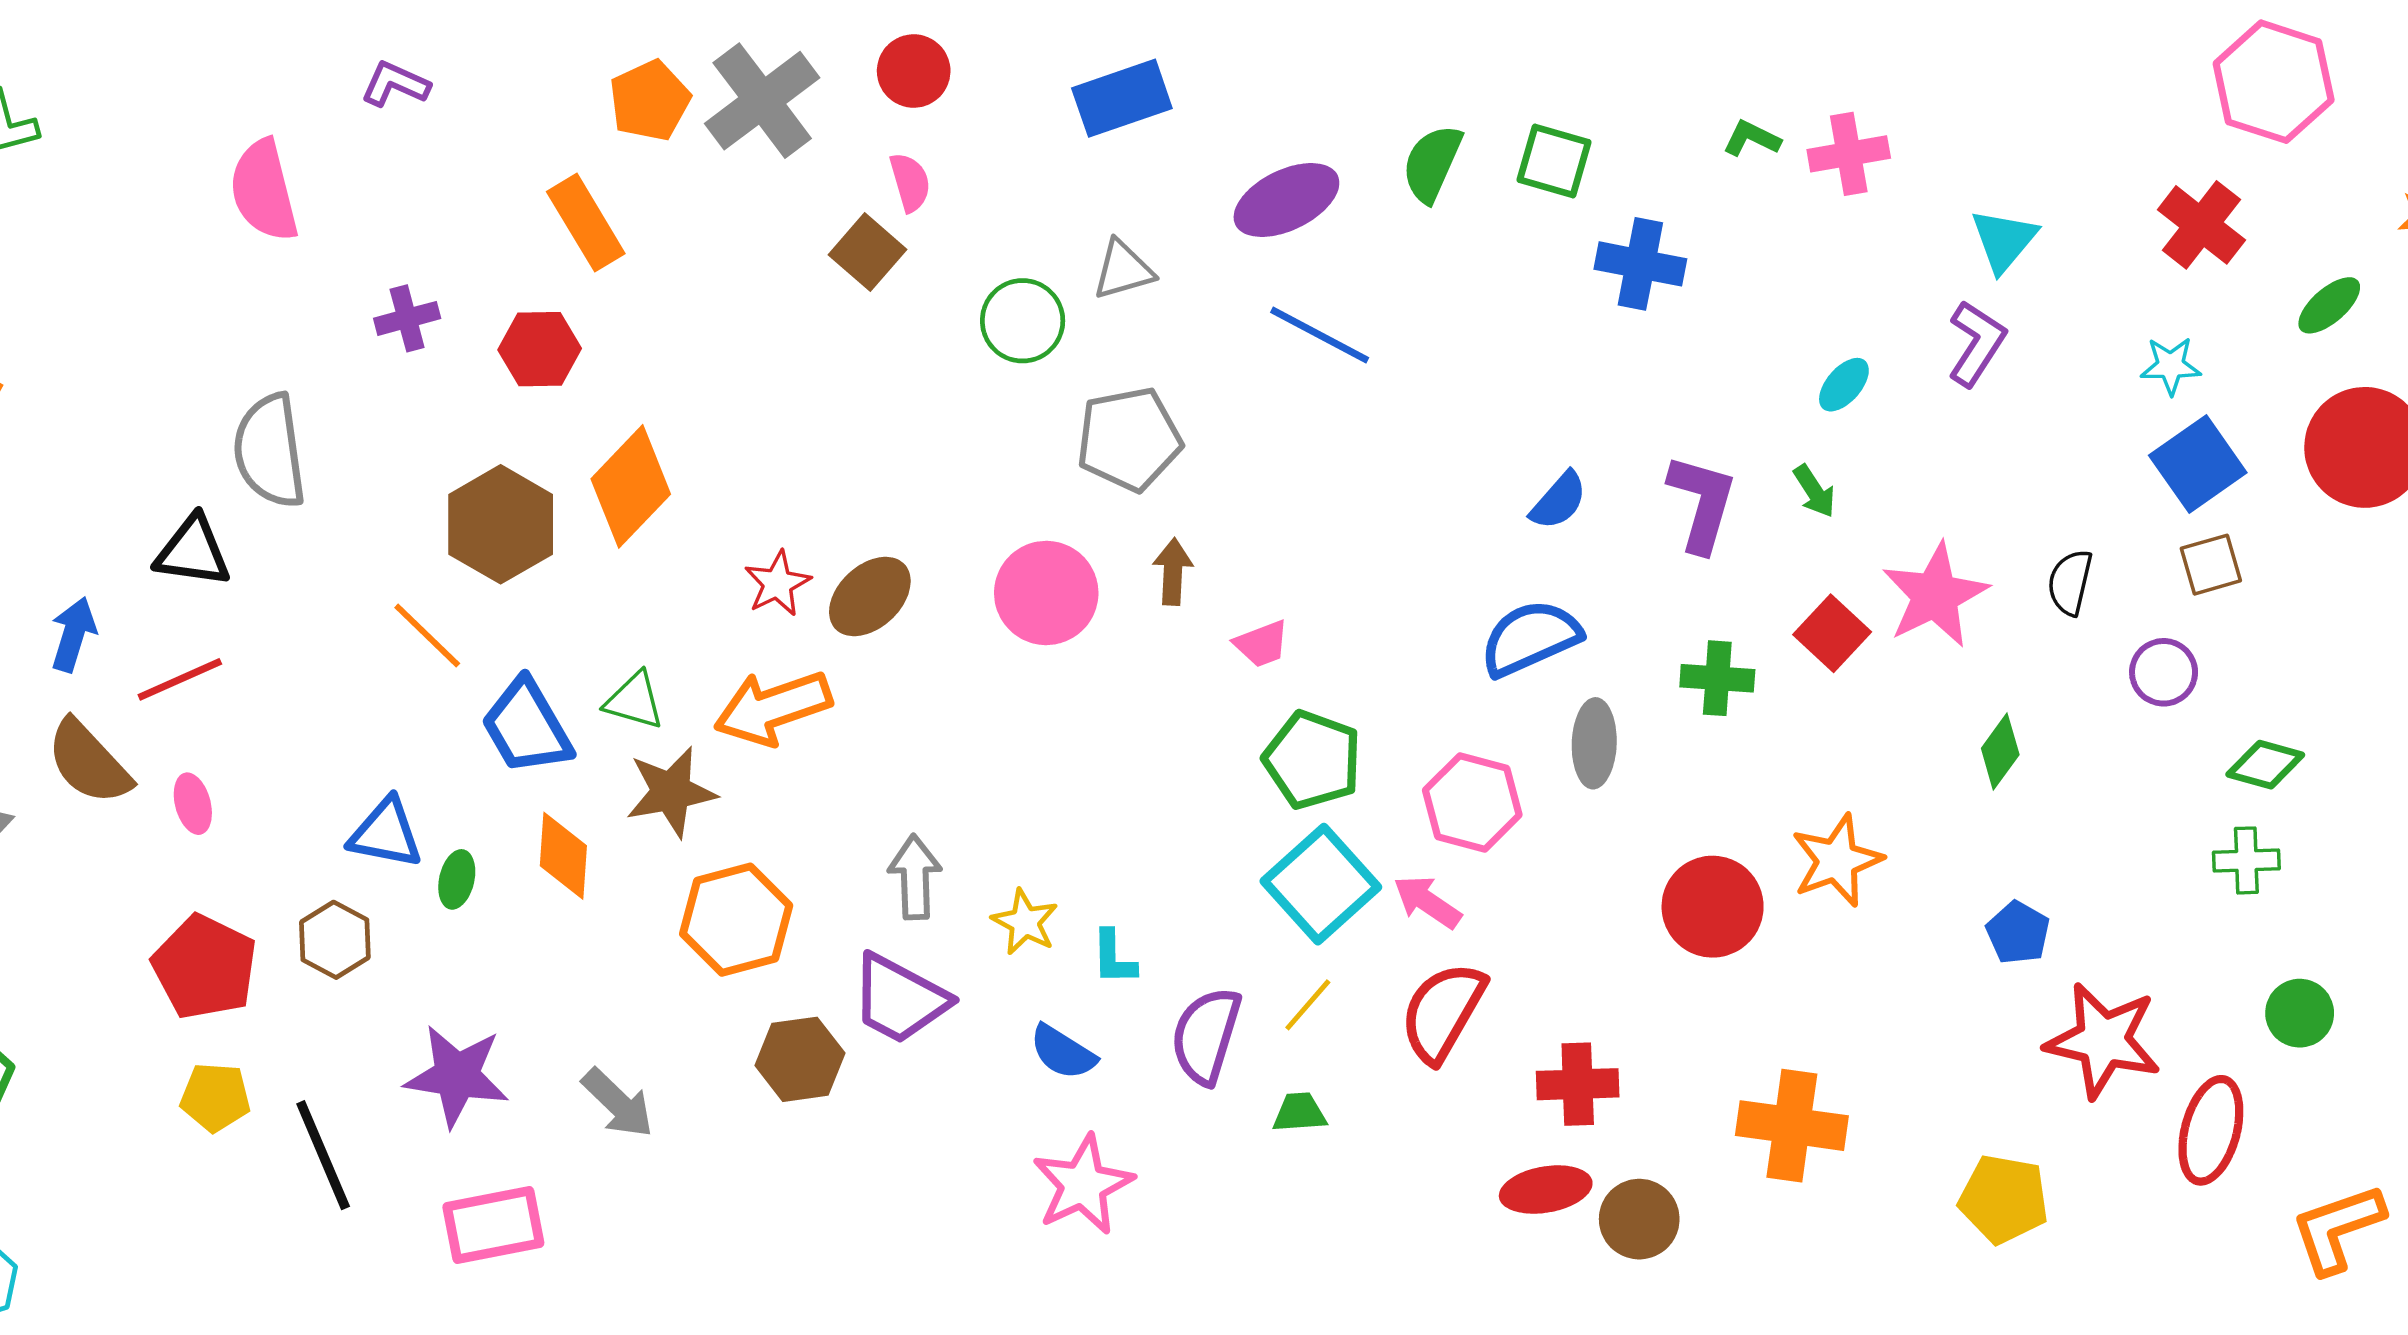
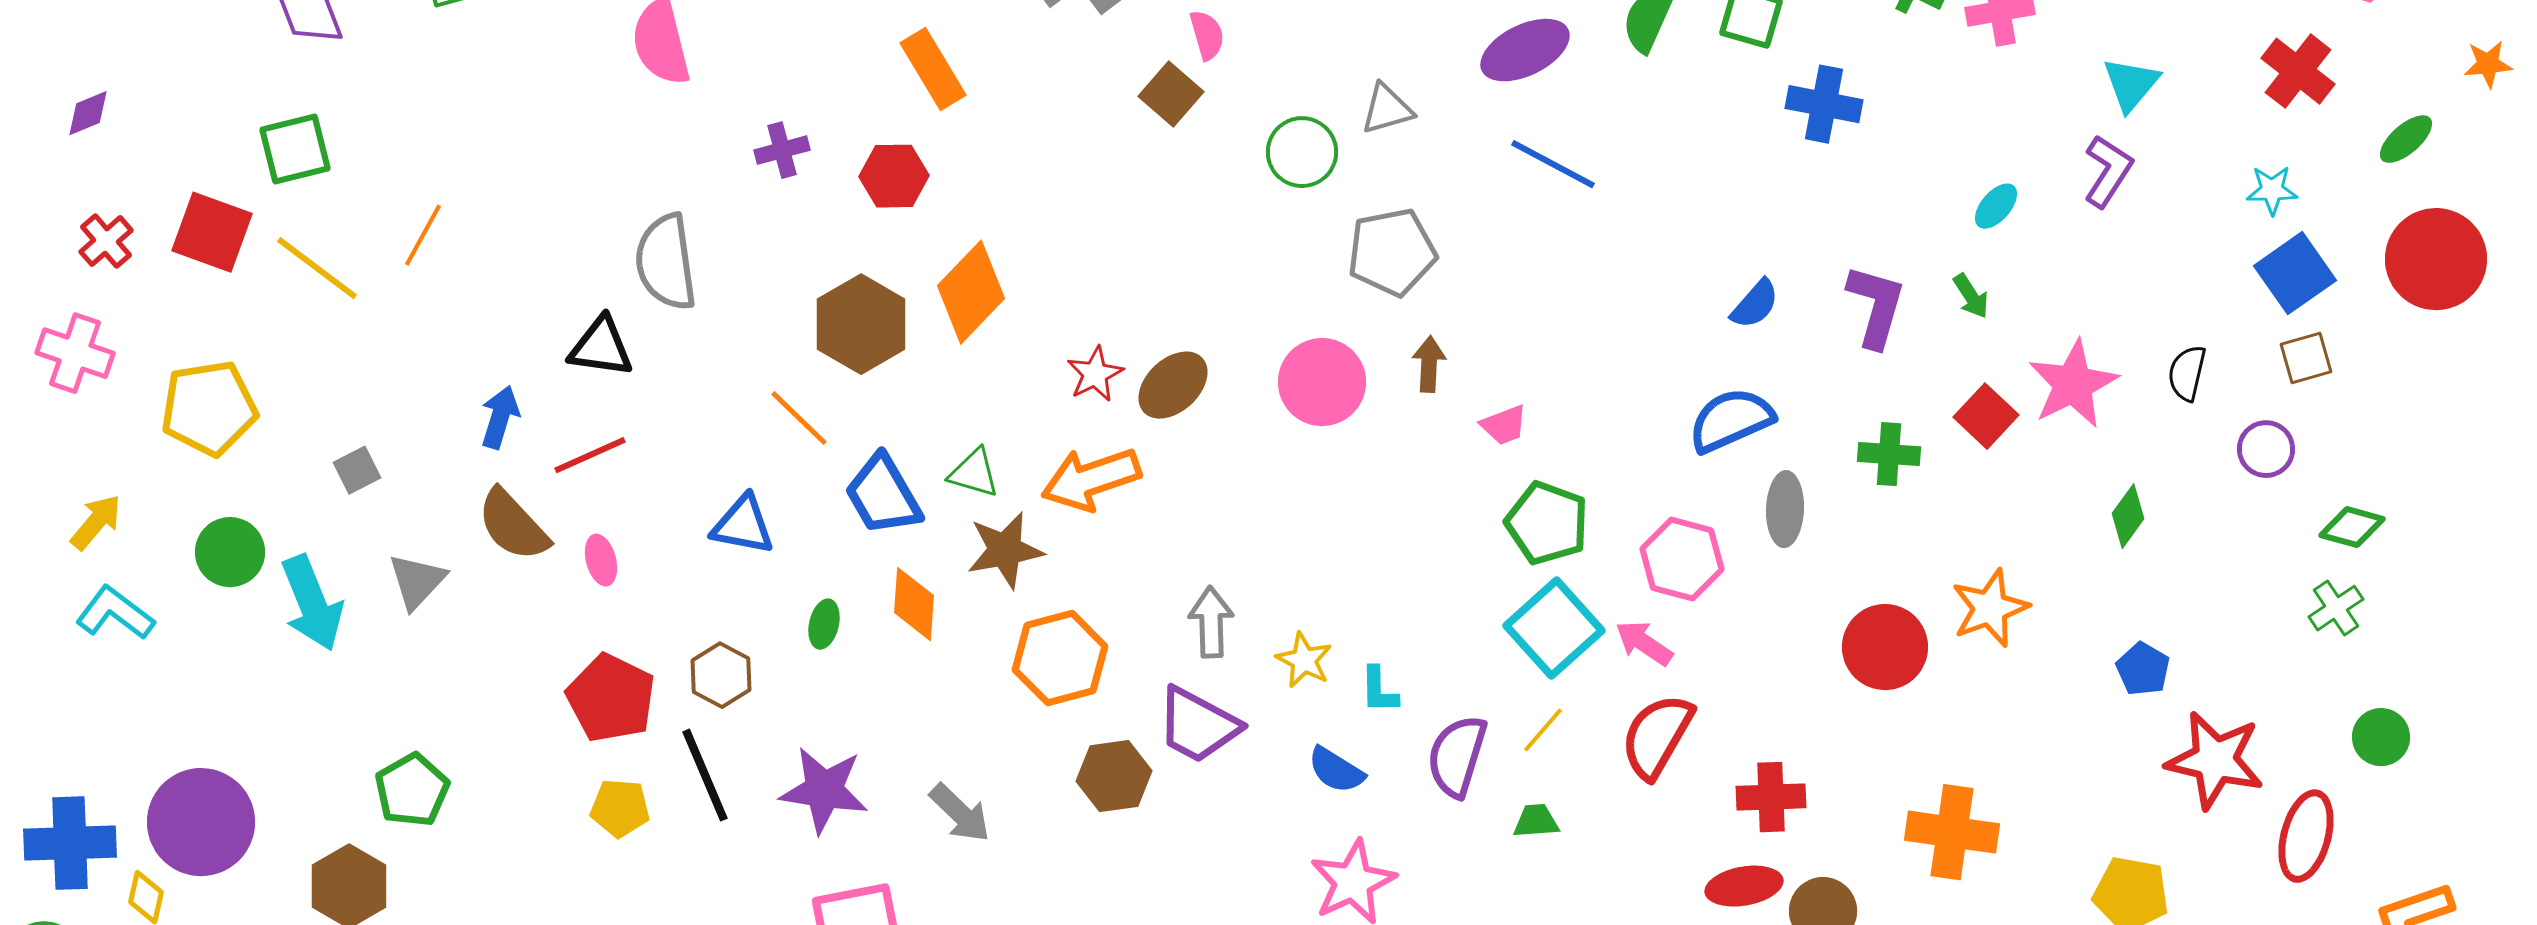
blue triangle: (386, 833) -> (743, 525), moved
green cross: (2246, 860) -> (2336, 608), turned -32
black line: (323, 1155) -> (705, 775), moved

